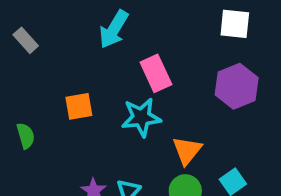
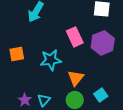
pink rectangle: (156, 73) -> (75, 37), moved

